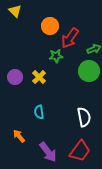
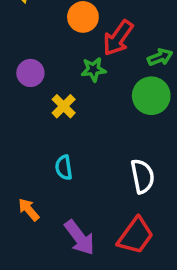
purple circle: (15, 77) -> (30, 73), moved

